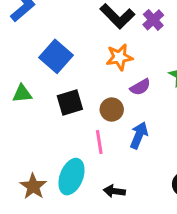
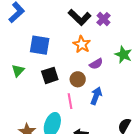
blue square: (56, 56) -> (40, 45), turned -30
orange star: (119, 57) -> (82, 44), turned -30
green triangle: (22, 94) -> (18, 71), turned -40

